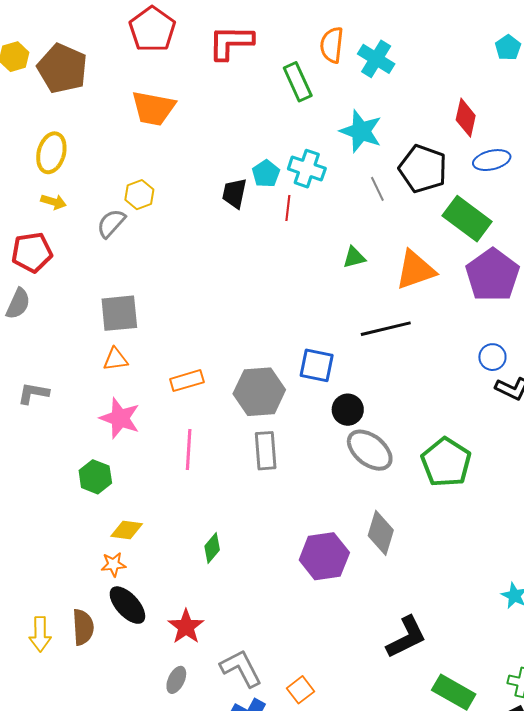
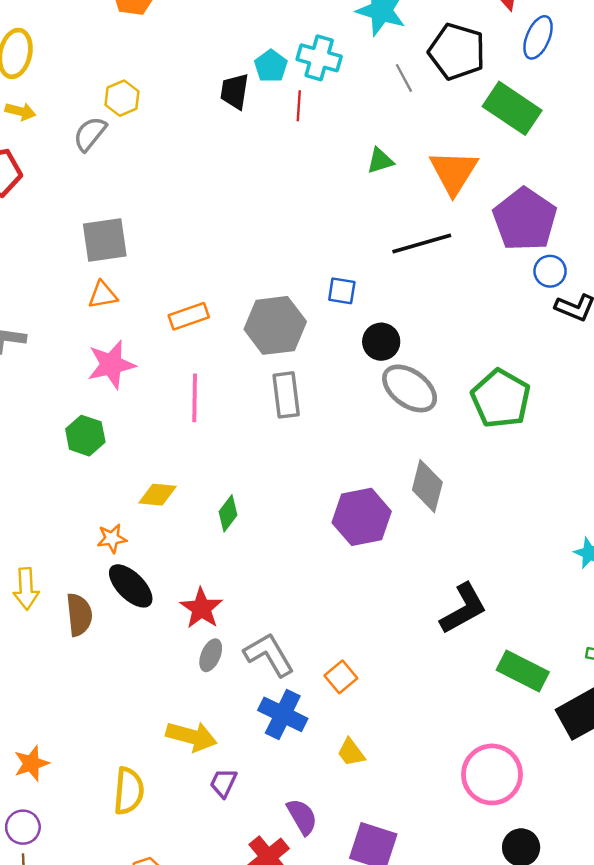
blue ellipse: (492, 160) -> (538, 37), turned -51
orange triangle: (415, 270) -> (454, 172), turned -36
purple pentagon: (492, 275) -> (525, 219), moved
blue square: (317, 365) -> (342, 291), size x0.7
pink star: (120, 418) -> (111, 365), turned -30
yellow diamond: (127, 530) -> (157, 495), moved
yellow arrow: (40, 634) -> (26, 589), moved
gray ellipse: (176, 680) -> (211, 655), moved

